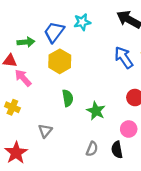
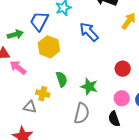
blue arrow: (124, 57) -> (89, 32), moved
yellow cross: (12, 107) -> (43, 94), moved
gray triangle: (45, 131) -> (30, 107), moved, turned -48
gray semicircle: (92, 149) -> (82, 113), moved, size x1.5

